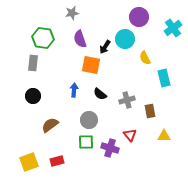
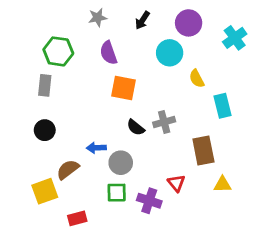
black arrow: (105, 47) -> (142, 20), moved
blue arrow: (74, 90) -> (96, 148), moved, turned -96
gray cross: (127, 100) -> (164, 122), moved
brown rectangle: (150, 111) -> (203, 150), size x1.5
yellow square: (29, 162) -> (45, 191), moved

